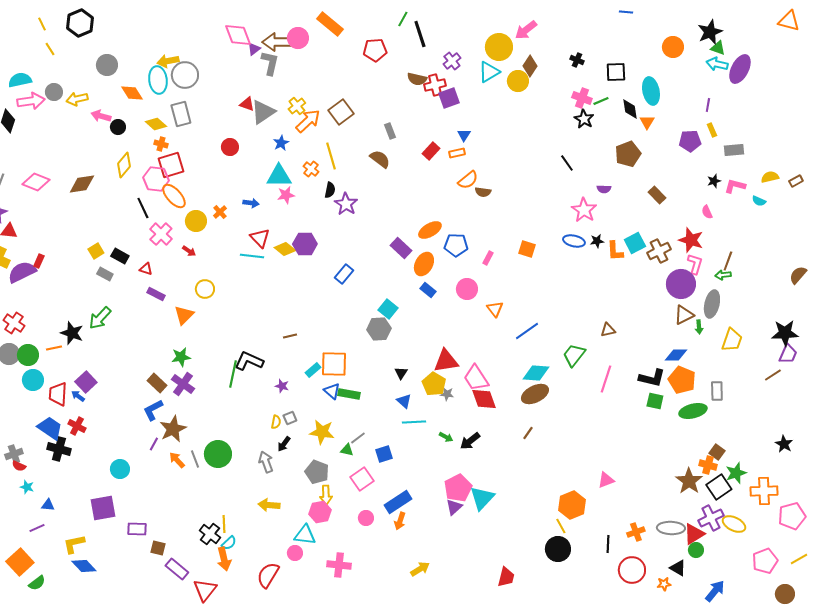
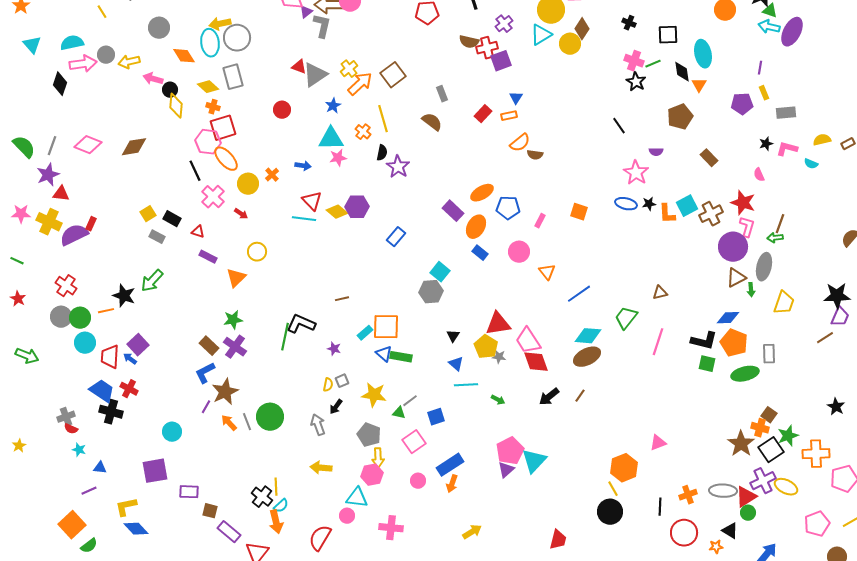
yellow diamond: (124, 165) -> (176, 106), moved, turned -35
black arrow: (470, 441) -> (549, 397), moved

